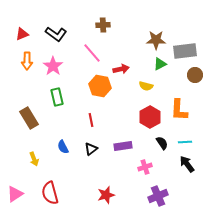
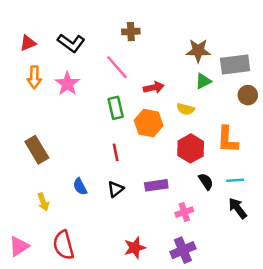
orange hexagon: (100, 86) -> (149, 123), moved
green rectangle: (57, 97) -> (116, 108), moved
purple cross: (158, 196) -> (183, 250), moved

